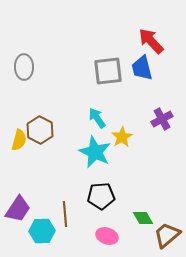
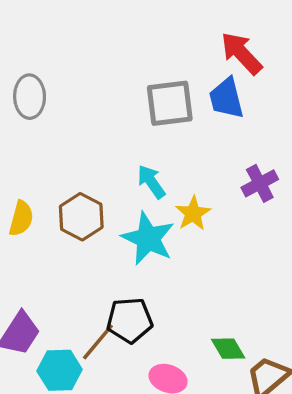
brown hexagon: (40, 130) -> (81, 217), moved
black pentagon: (101, 196) -> (130, 320), moved
brown line: (65, 214) -> (98, 342), turned 45

